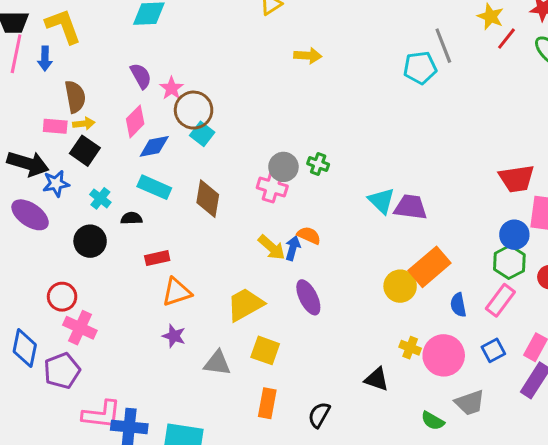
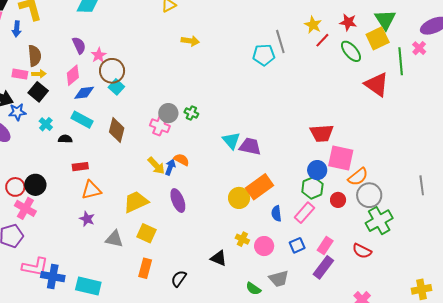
black circle: (90, 241) -> (35, 185), moved
pink circle: (444, 355) -> (264, 246), size x0.7

